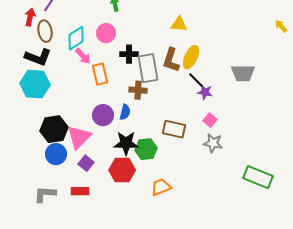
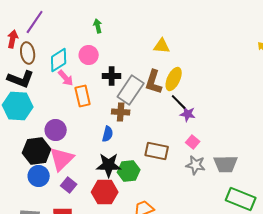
gray rectangle: (148, 68) -> (131, 90), turned 44
gray trapezoid: (243, 73) -> (226, 164), moved
purple circle: (103, 115) -> (56, 130), moved

